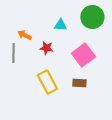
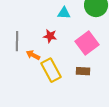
orange arrow: (24, 35) -> (33, 55), moved

